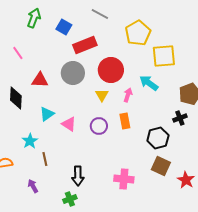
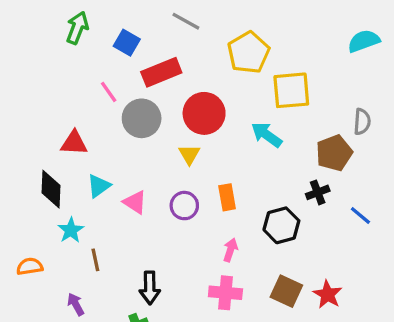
pink line: (18, 53) -> (109, 92), moved
red triangle: (40, 80) -> (74, 143), moved
pink arrow: (128, 95) -> (230, 250), moved
black diamond: (16, 98) -> (51, 189), moved
brown square: (161, 166) -> (286, 291), moved

